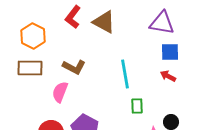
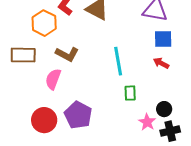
orange hexagon: (33, 36) -> (44, 23), moved

